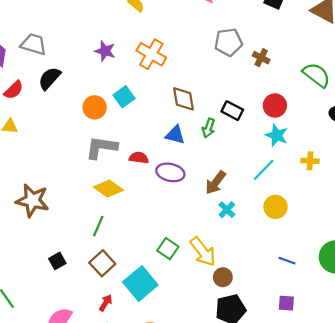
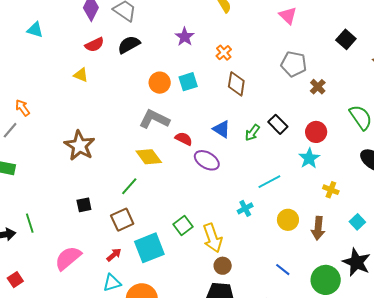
orange cross: (151, 54) -> (224, 53), size x0.6
brown diamond: (183, 99) -> (236, 84), moved
cyan line: (264, 170) -> (269, 182), moved
brown arrow: (216, 183) -> (318, 228), moved, turned -50

